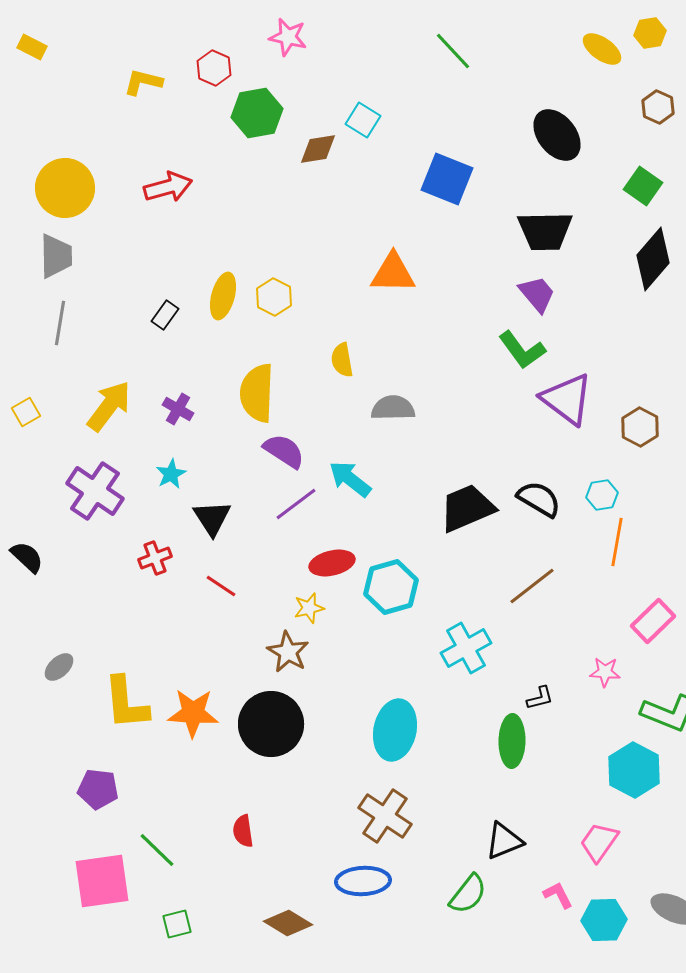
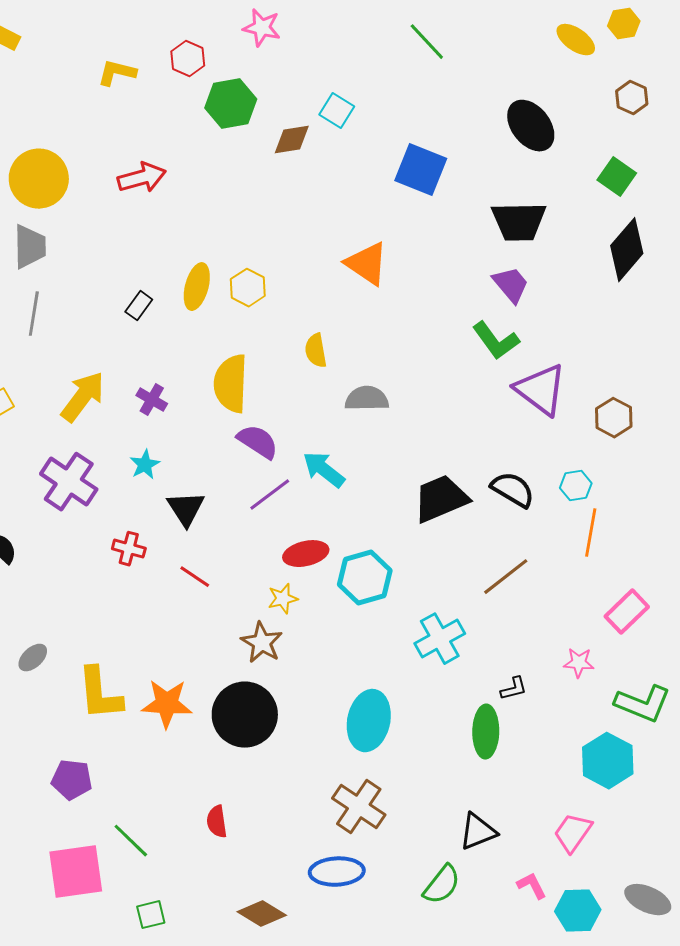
orange triangle: (393, 273) -> (367, 264), turned 33
red cross: (155, 558) -> (129, 549), turned 36

